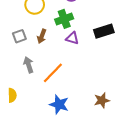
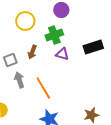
gray square: (19, 36) -> (10, 60), moved
orange line: (53, 73) -> (43, 88), turned -75

